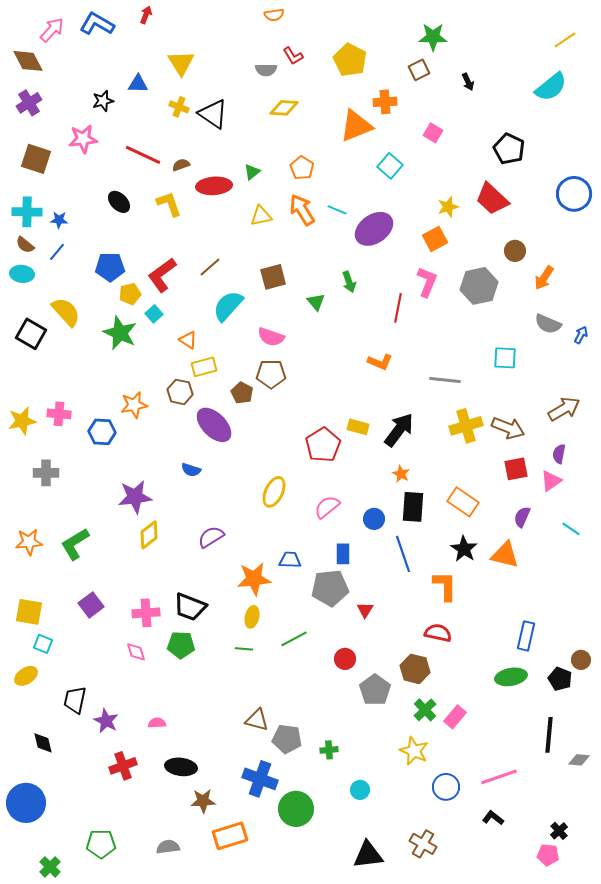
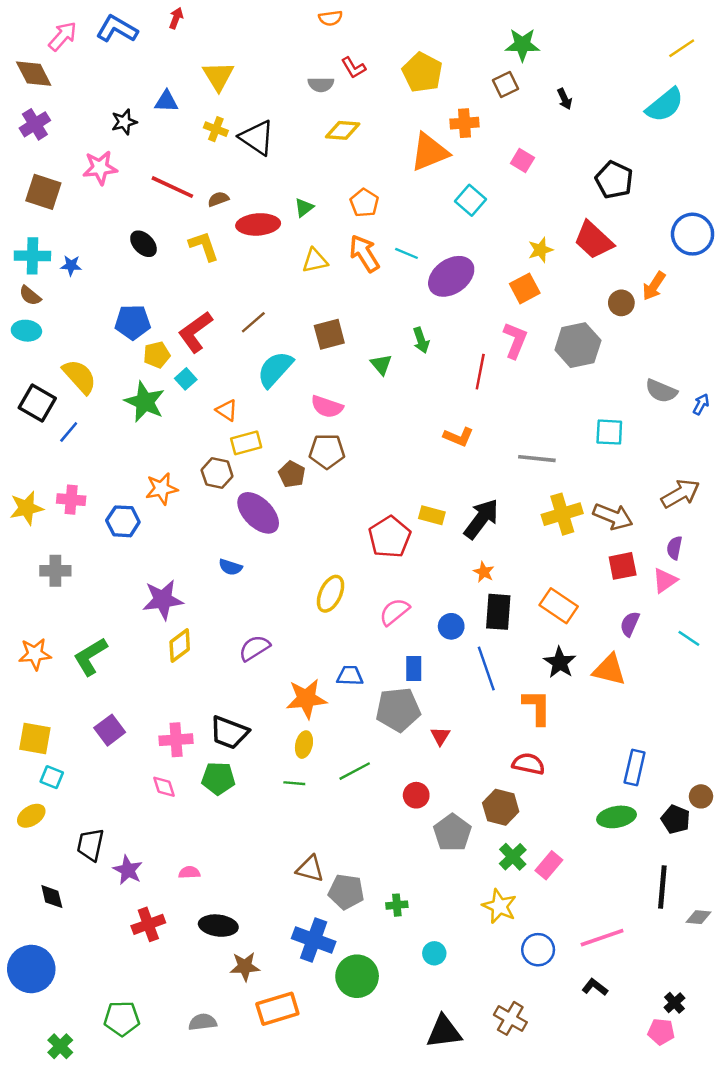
blue line: (57, 252) -> (69, 432), moved
orange arrow: (544, 278) -> (654, 286), moved

